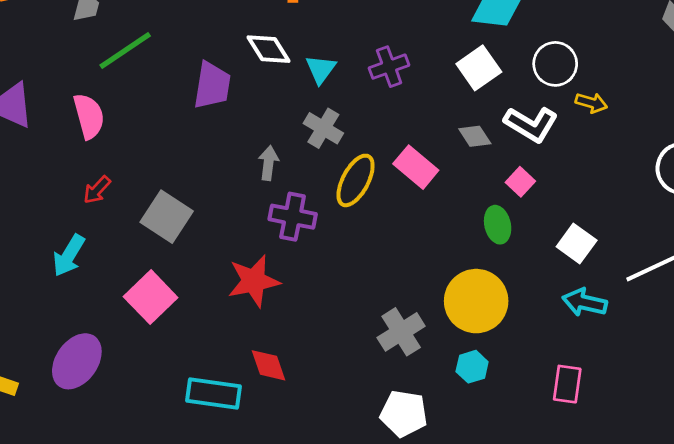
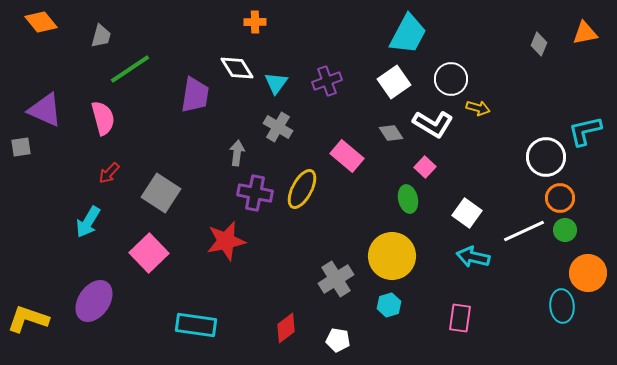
yellow ellipse: (356, 180) -> (302, 189), moved
red diamond: (268, 365) -> (286, 328), moved, turned 72
white pentagon: (404, 414) -> (338, 340), size x0.7

